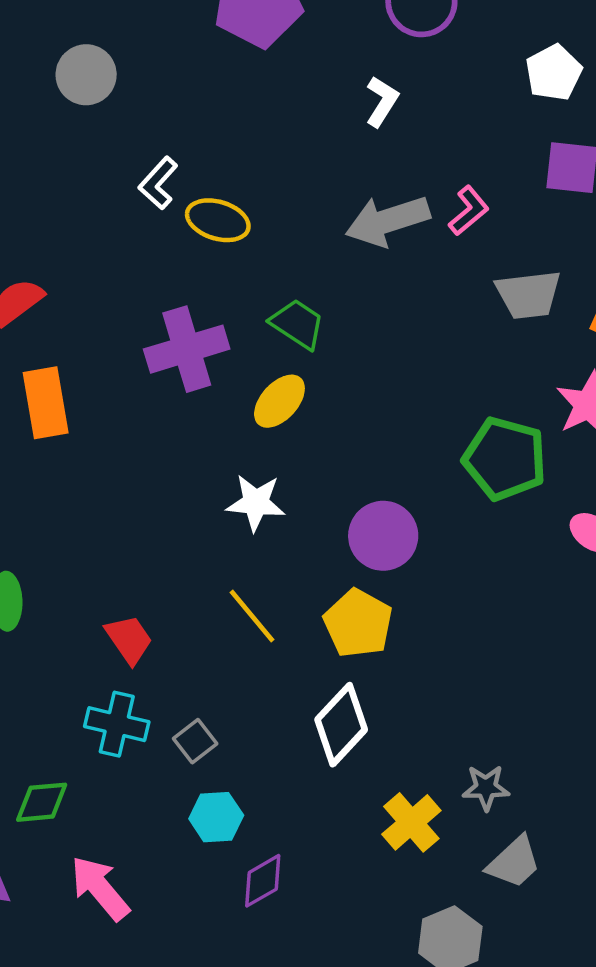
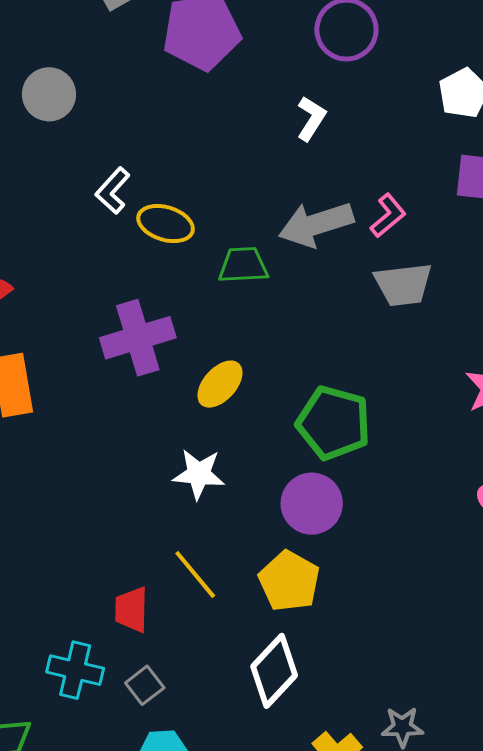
gray trapezoid: (528, 295) -> (403, 284), moved
green trapezoid: (297, 324) -> (243, 265), moved, turned -36
green pentagon: (505, 459) -> (334, 423), moved
red trapezoid: (129, 639) -> (131, 610), moved, turned -144

